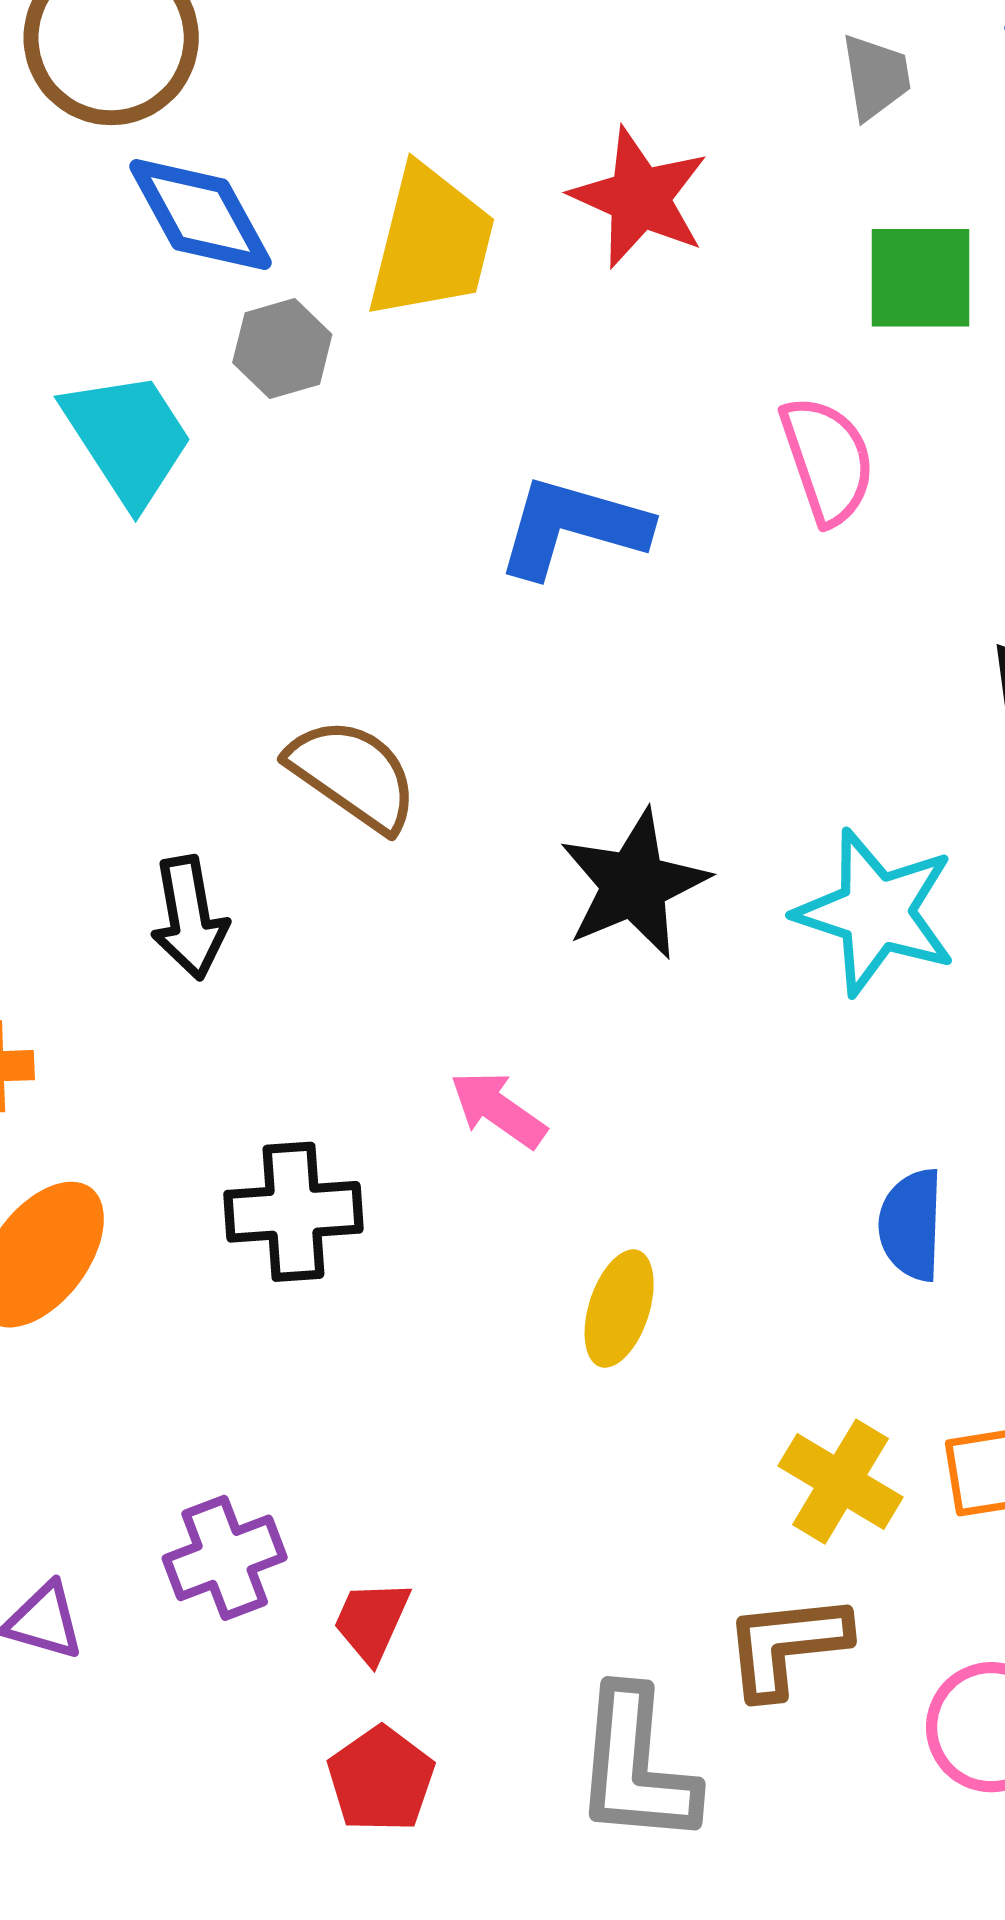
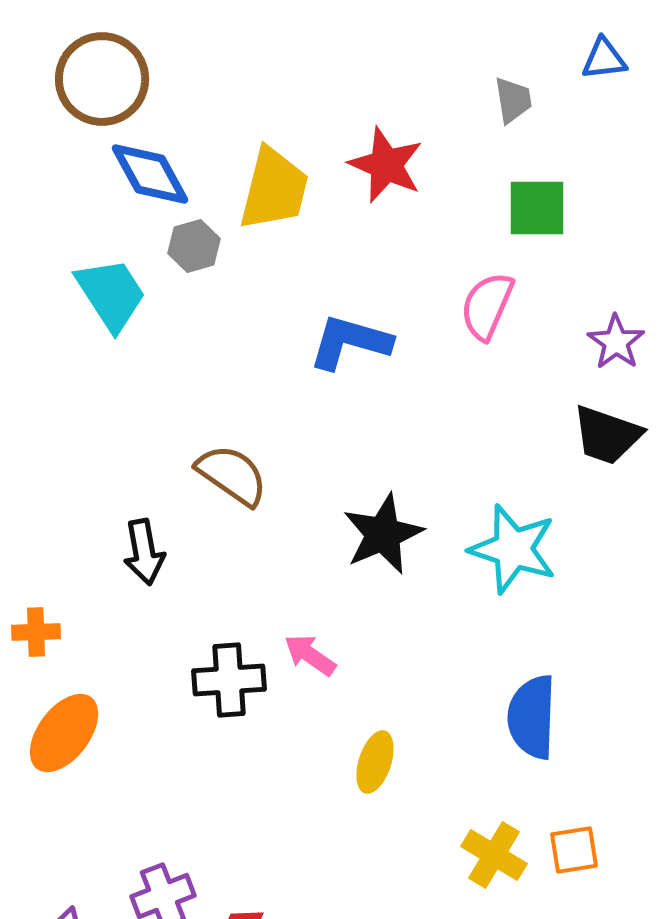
pink semicircle: (827, 460) -> (487, 306), turned -138
black cross: (293, 1212) -> (229, 680), moved
blue semicircle: (911, 1225) -> (532, 717), size x1.4

